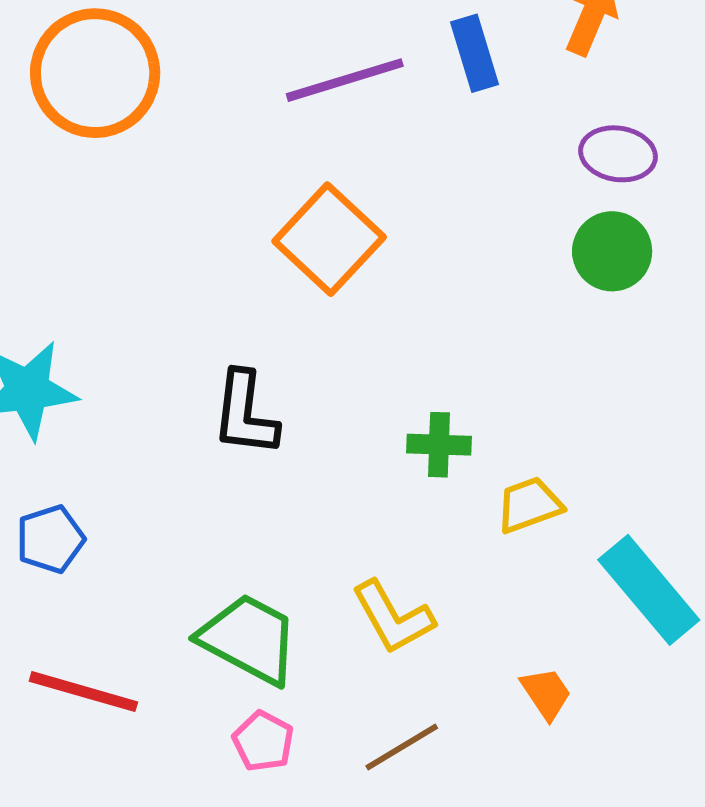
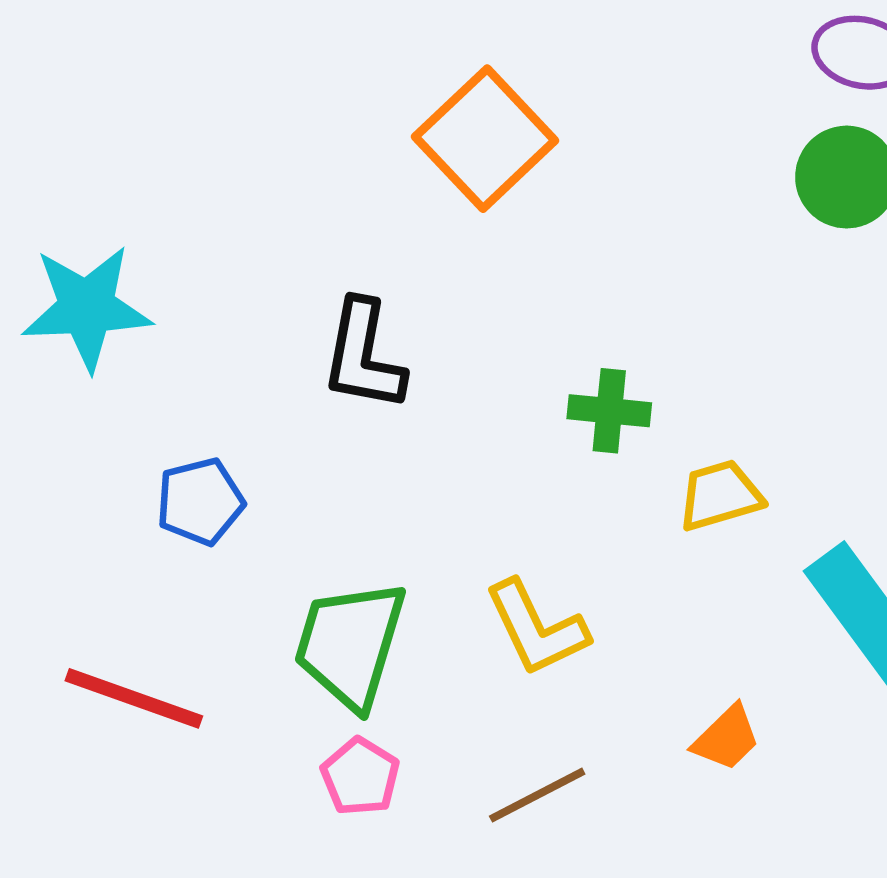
blue pentagon: (50, 539) -> (200, 501), moved
green trapezoid: (249, 639) -> (350, 644), turned -105
orange trapezoid: (546, 693) -> (727, 738), turned 76

